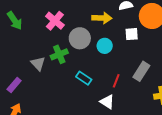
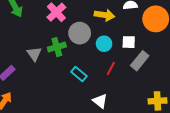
white square: (132, 34) -> (129, 42), moved
gray rectangle: (141, 71) -> (140, 61), moved
red line: (116, 81) -> (111, 68), moved

